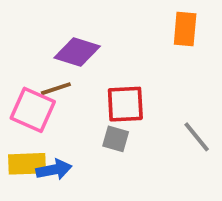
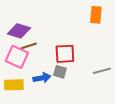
purple diamond: (77, 52) -> (19, 31), moved
gray line: (197, 137) -> (102, 71), turned -66
blue arrow: (54, 170) -> (42, 78), moved

